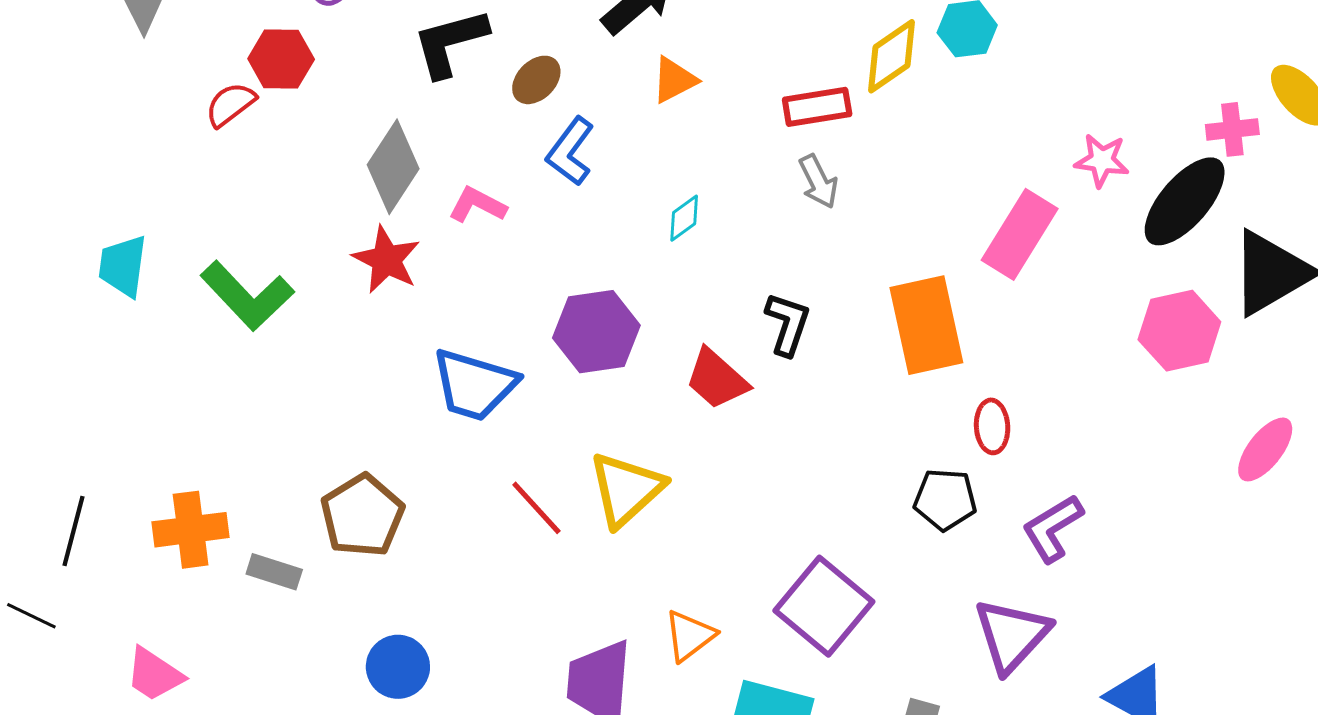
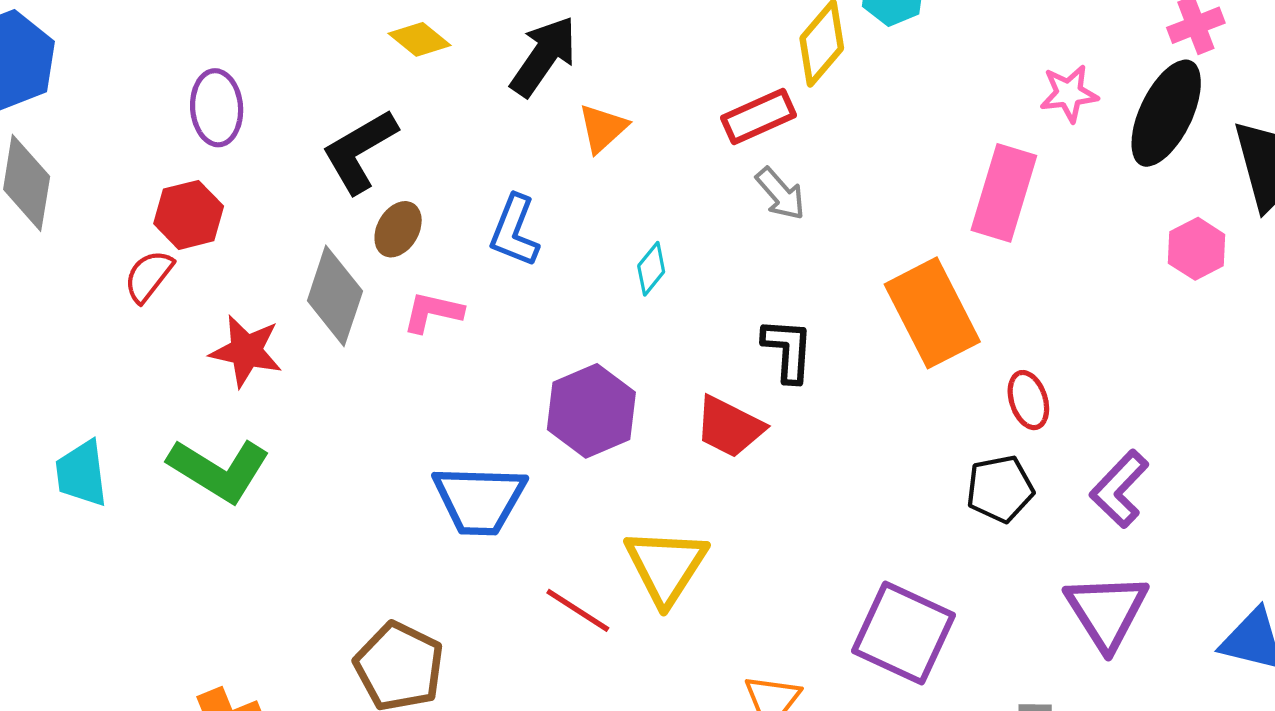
brown ellipse: (536, 80) -> (398, 229), moved
red star: (386, 260) -> (246, 351), moved
pink hexagon: (1179, 331) -> (1197, 249), size x0.7

